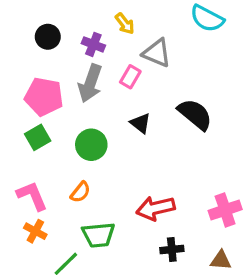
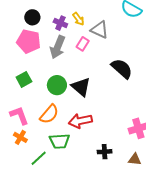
yellow arrow: (125, 24) -> (78, 19), moved
pink pentagon: (44, 97) -> (29, 41), moved
black triangle: (140, 123) -> (81, 87), moved, size x1.5
orange semicircle: (80, 192) -> (49, 114), size x1.5
red arrow: (155, 208) -> (80, 121), moved

